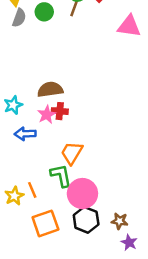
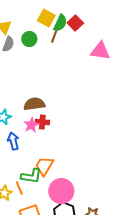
blue arrow: (25, 134) -> (13, 141), turned 78
orange trapezoid: (72, 153) -> (44, 166), moved
green L-shape: (61, 176) -> (31, 176), moved, turned 110

